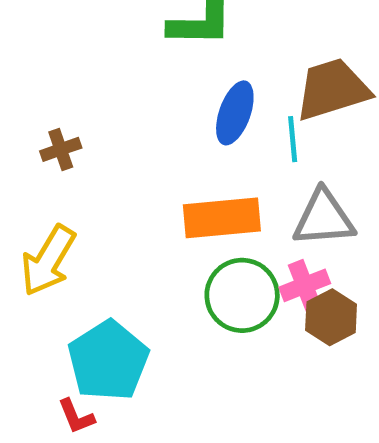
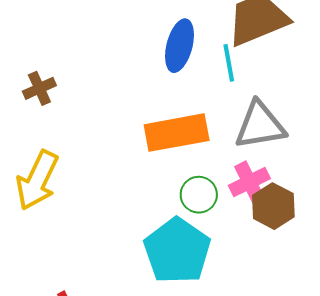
green circle: (242, 295) -> (199, 195), size x0.6
cyan pentagon: (108, 361) -> (177, 251), moved

